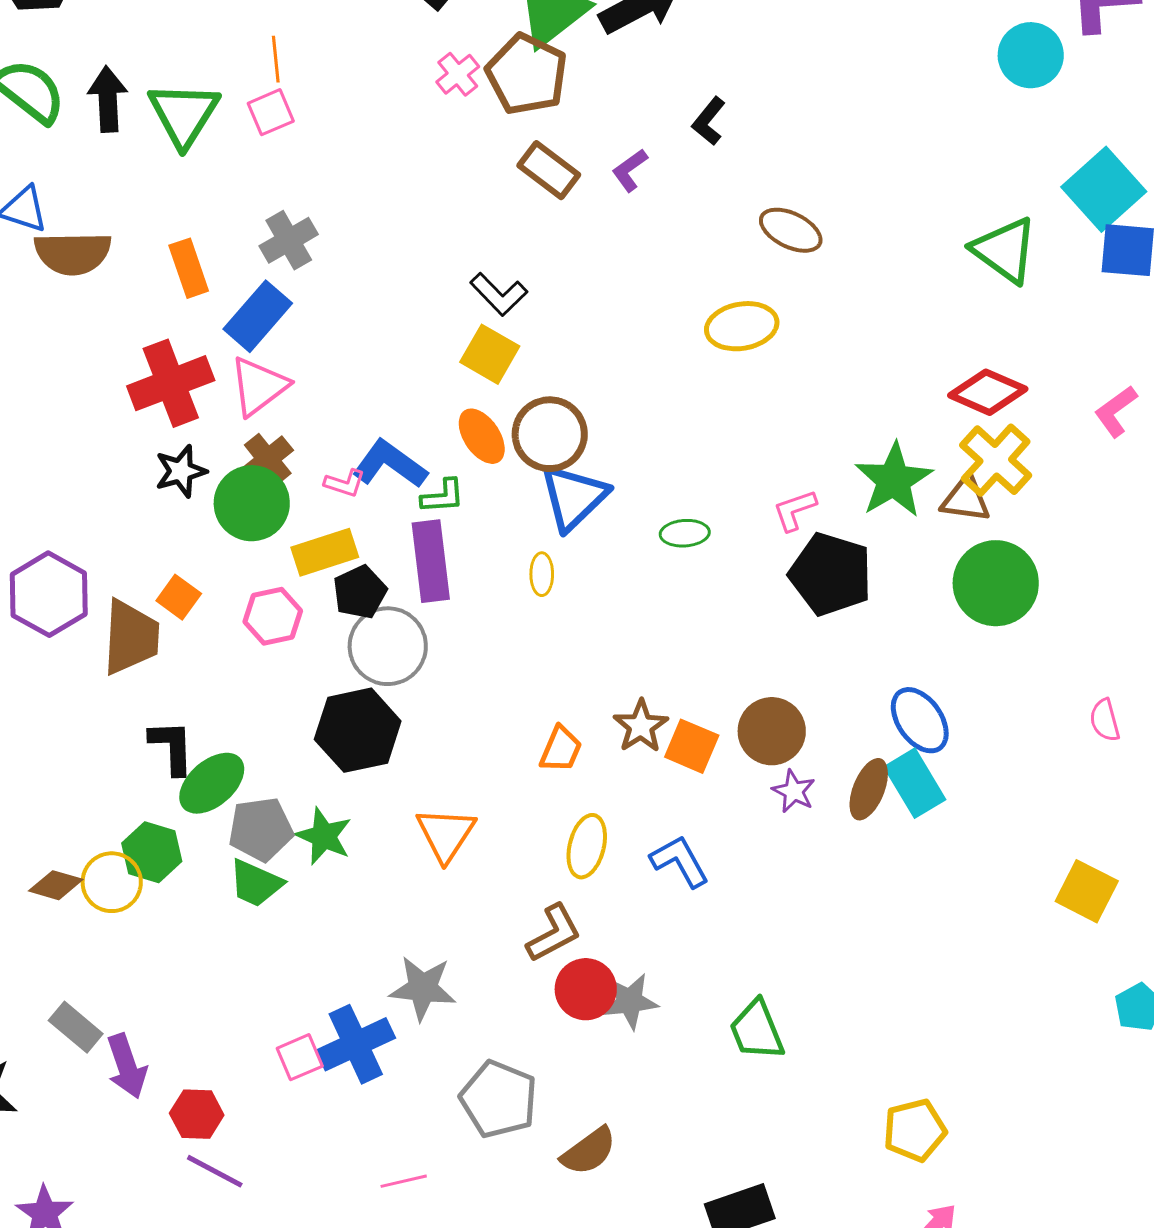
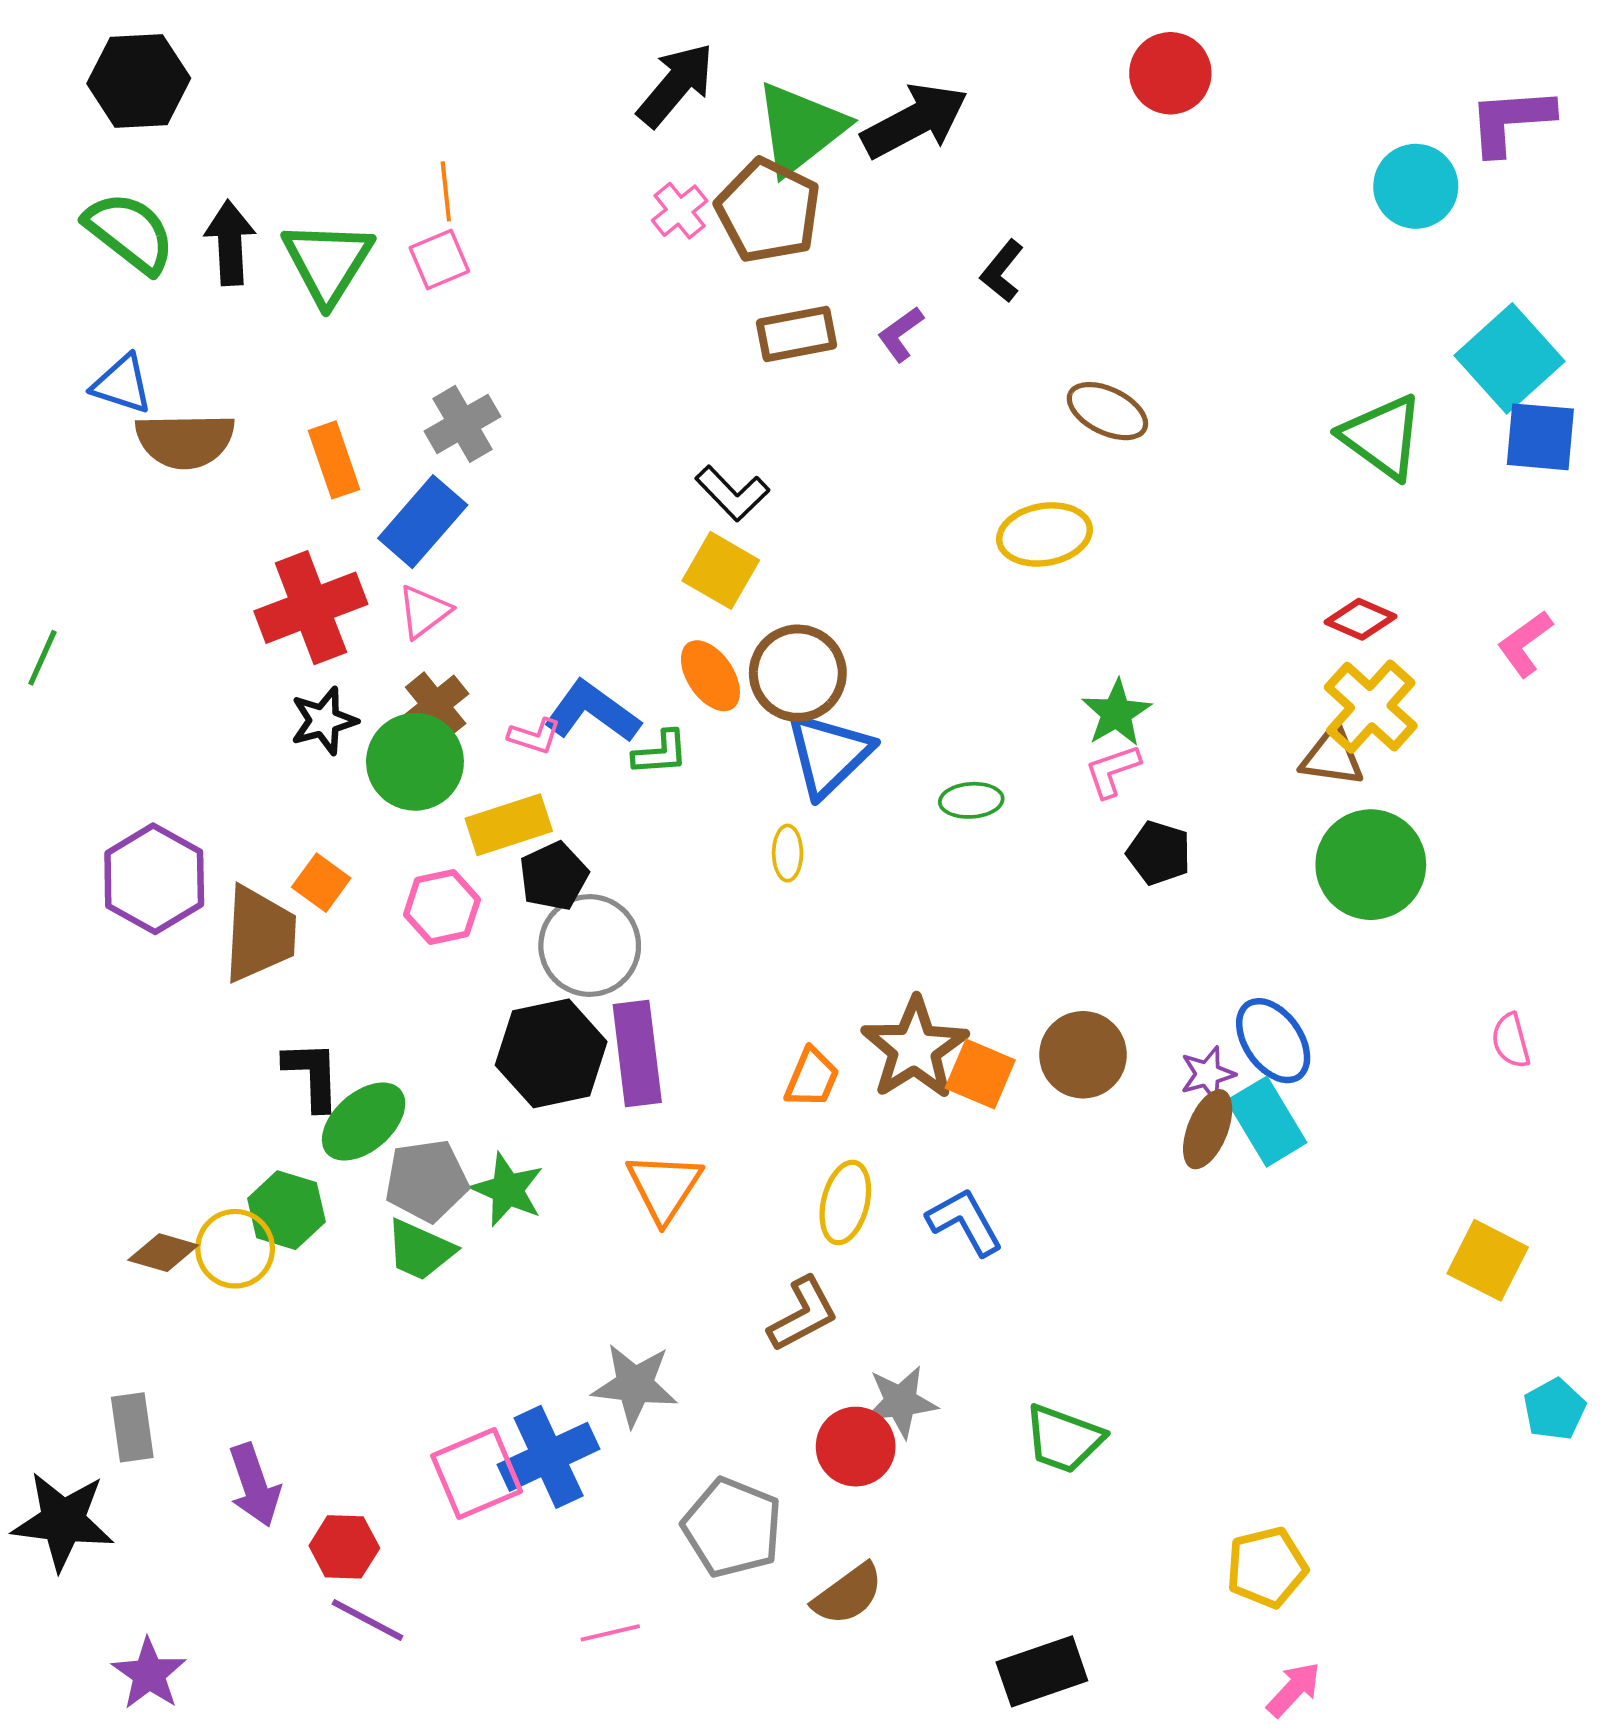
brown rectangle: (549, 170) -> (797, 334), turned -48
pink triangle: (259, 386) -> (424, 612), size x0.7
red diamond: (988, 392) -> (1360, 619), size x0.7
green star: (894, 480) -> (1116, 713), moved, size x0.7
purple rectangle: (431, 561) -> (637, 1053), moved
black pentagon: (831, 574) -> (1159, 853), size x0.6
brown star: (641, 726) -> (915, 1048), size x1.5
purple star: (794, 791) -> (1208, 1074), moved, turned 30
red circle: (586, 989) -> (856, 1447), moved
gray rectangle: (76, 1027) -> (132, 1427), moved, turned 42
green trapezoid: (757, 1030) -> (1064, 1439), turned -48
pink square: (300, 1057) -> (477, 1474), size x1.5

